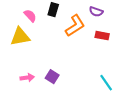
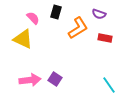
yellow triangle: (20, 37) -> (23, 39), turned 35
pink arrow: (27, 78) -> (30, 80), size x1.5

